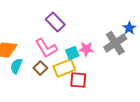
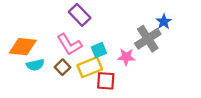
pink star: (86, 49) -> (126, 57), moved
cyan semicircle: (16, 66) -> (35, 65), turned -126

